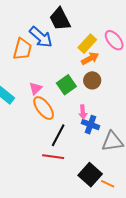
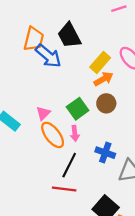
orange trapezoid: (22, 49) -> (34, 39), moved
pink arrow: (83, 112) -> (75, 133), moved

